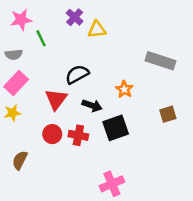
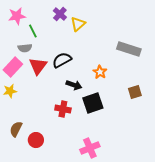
yellow triangle: (97, 30) -> (78, 24), turned -35
gray semicircle: (14, 54) -> (25, 48), moved
red triangle: (56, 99) -> (38, 66), moved
red circle: (52, 134) -> (36, 140), moved

